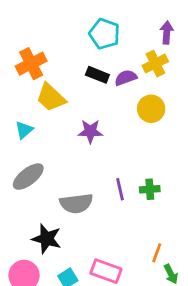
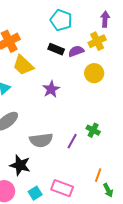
purple star: (90, 131) -> (51, 89), turned -30
purple line: (120, 189) -> (72, 141), moved, turned 42
green cross: (150, 189) -> (93, 130), turned 32

